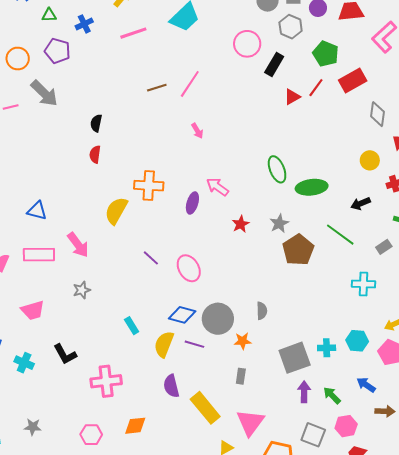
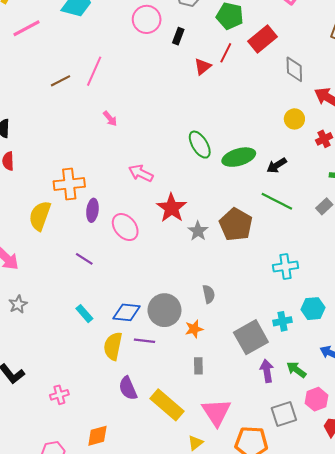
black rectangle: (274, 64) -> (178, 36), size x0.7
purple ellipse: (192, 203) -> (92, 210), moved
black arrow: (361, 203) -> (277, 165), moved
gray star: (279, 223) -> (198, 231), moved
red star: (241, 224) -> (171, 208), size x1.6
pink ellipse: (189, 268) -> (125, 227), moved
cyan cross: (363, 284) -> (285, 267), moved
cyan rectangle: (132, 326) -> (84, 314), moved
pink cross: (106, 381) -> (59, 395), size x0.6
gray square: (313, 435) -> (284, 414), turned -30

